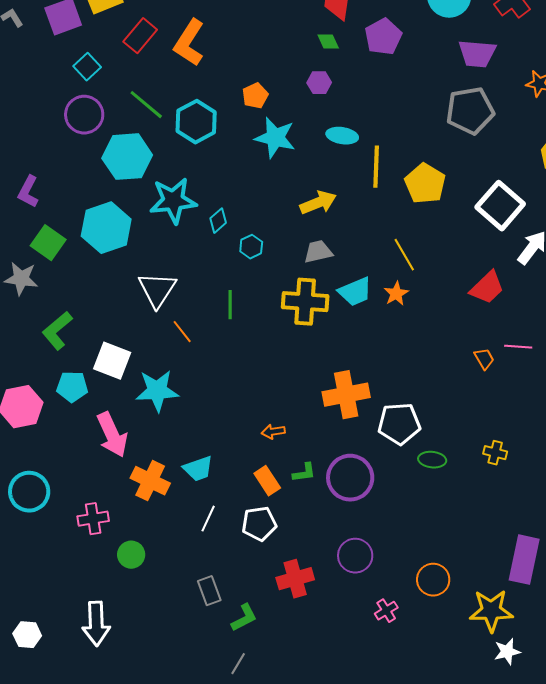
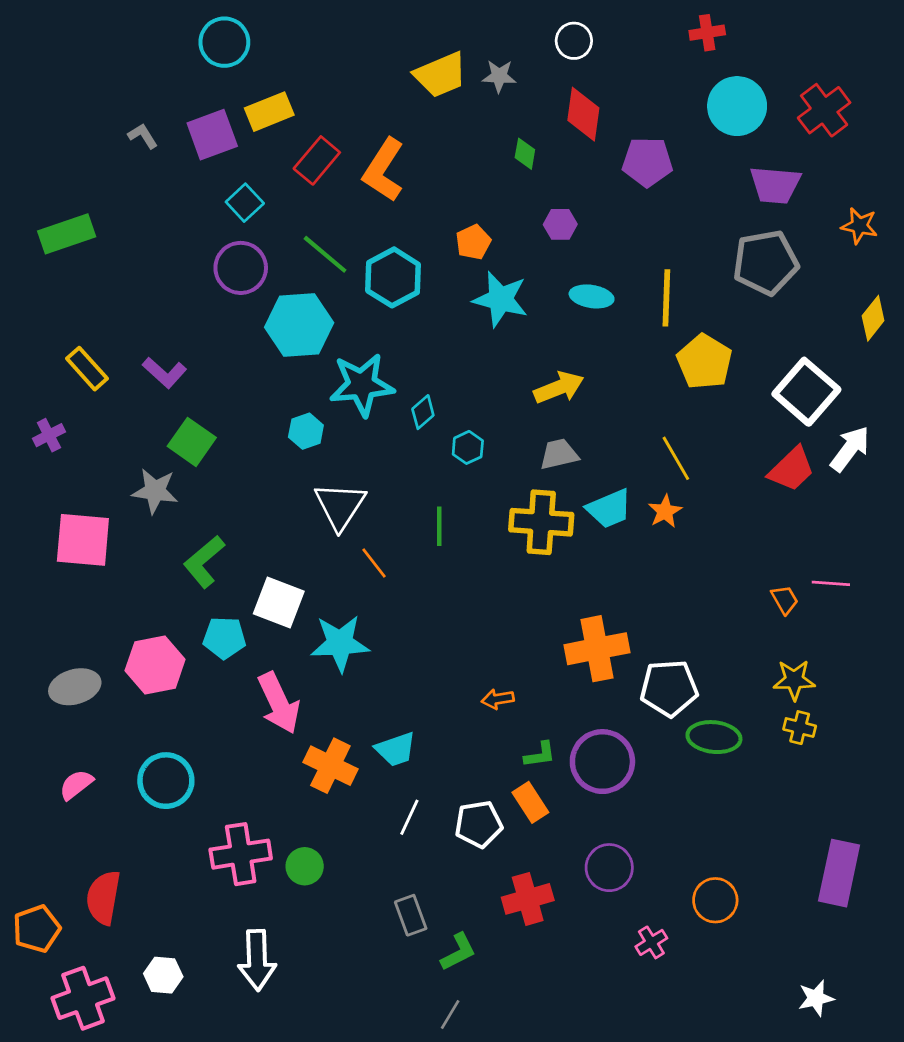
purple pentagon: (383, 37) -> (647, 162), turned 30
green diamond: (328, 42) -> (525, 154), moved, turned 35
yellow line: (376, 167) -> (666, 298), moved
purple L-shape: (28, 192) -> (165, 373), turned -76
cyan hexagon: (106, 228) -> (306, 431), moved, size x0.5
red trapezoid: (487, 288) -> (791, 469), moved
green ellipse: (432, 460) -> (714, 737), size x1.4
orange rectangle: (267, 481) -> (530, 802), moved
pink cross: (93, 519) -> (241, 854), moved, size x1.4
yellow star: (491, 611) -> (794, 680), moved, size x0.7

